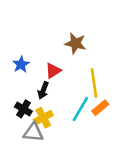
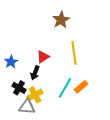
brown star: (75, 43) -> (61, 20), moved, turned 30
blue star: (21, 64) -> (11, 62), moved
yellow line: (94, 83) -> (74, 53), moved

